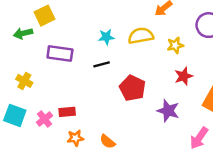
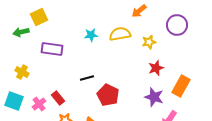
black line: (102, 64) -> (87, 78), moved
red pentagon: (132, 88) -> (108, 95), moved
purple star: (168, 111) -> (154, 97), moved
red rectangle: (67, 112) -> (58, 98), turned 56

